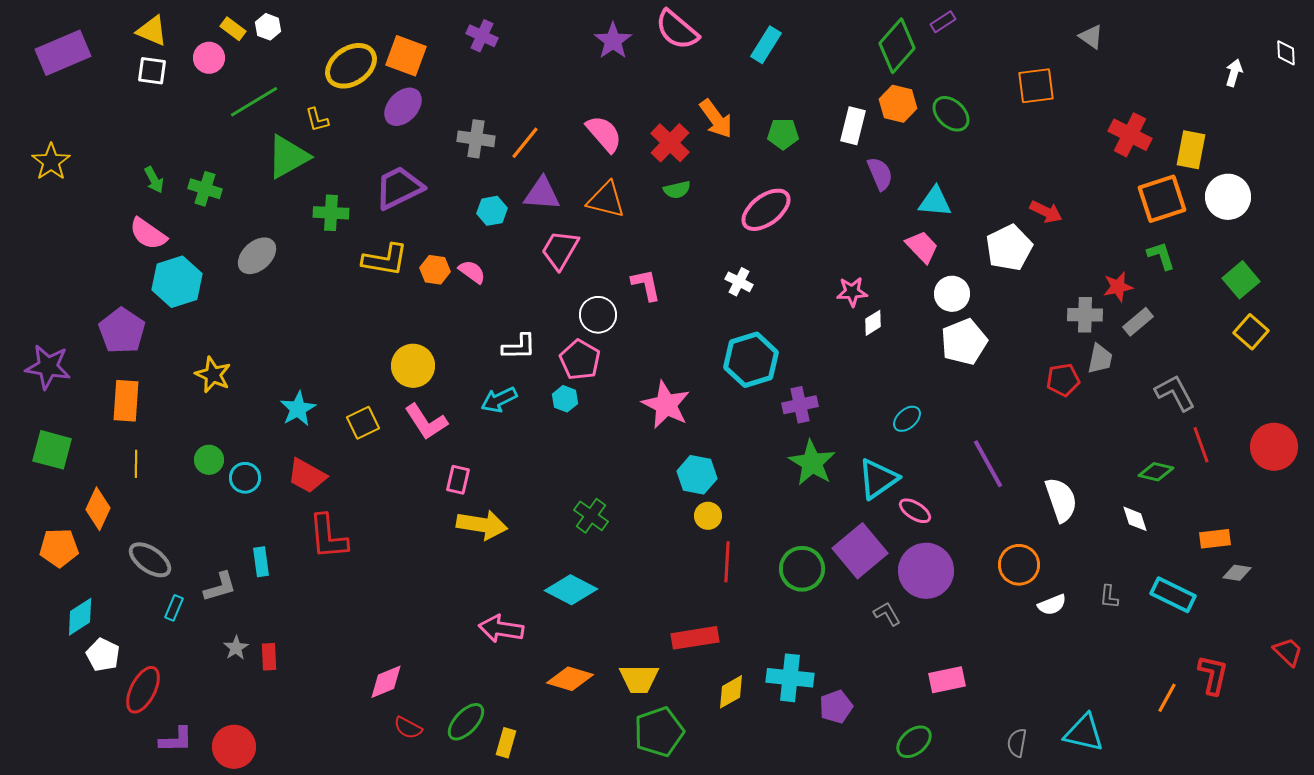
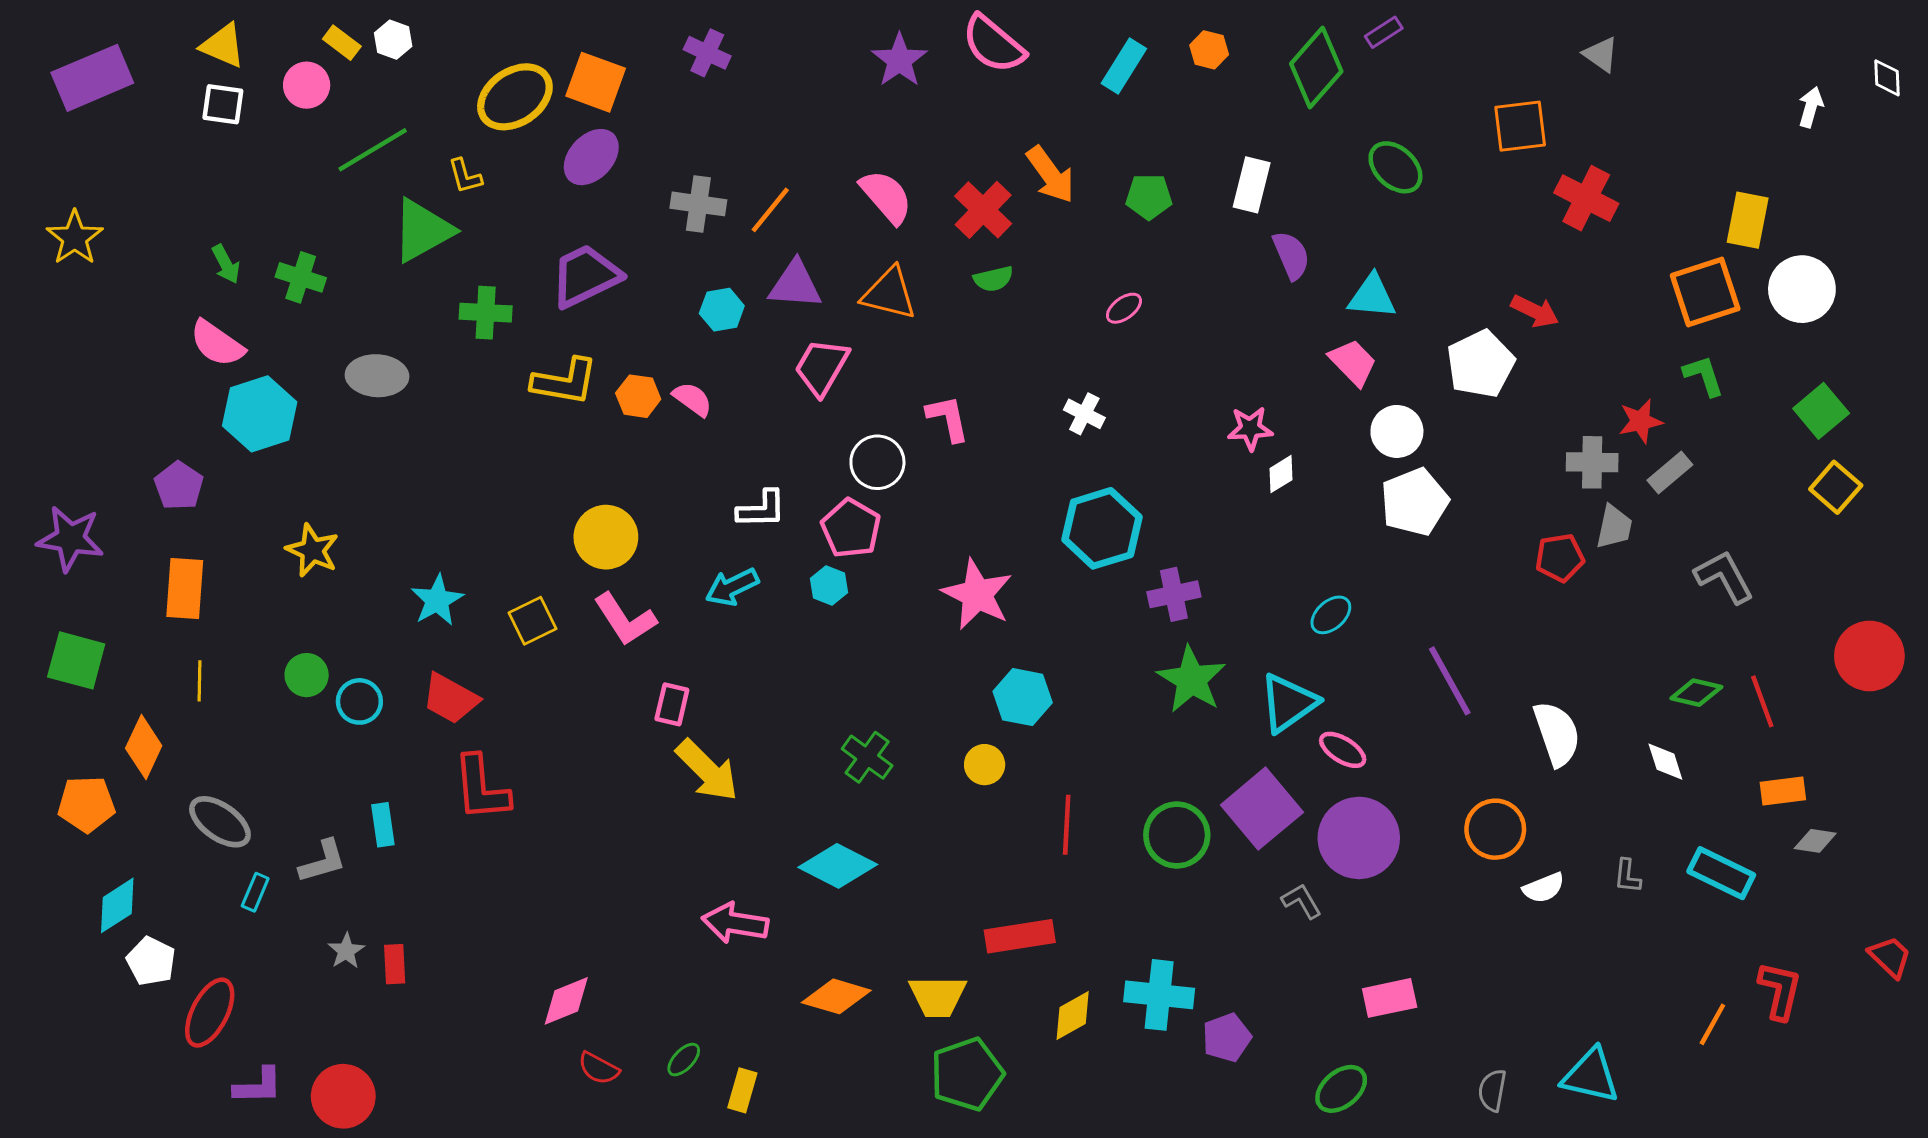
orange hexagon: (898, 104) -> (1209, 50), moved, size x0.7
red cross: (1130, 135) -> (1586, 198), moved
pink ellipse: (766, 210) -> (1124, 308), size x0.5
gray ellipse: (257, 256) -> (377, 376), turned 45
purple pentagon: (122, 331) -> (179, 486), size x0.7
red line: (1201, 445) -> (1762, 701), moved
yellow circle: (708, 516) -> (985, 765), moved
yellow arrow: (482, 525) -> (707, 770), turned 36
green ellipse: (466, 722) -> (684, 1060), size x0.6

